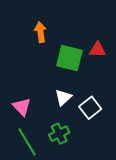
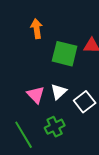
pink triangle: (22, 107) -> (36, 95), moved

